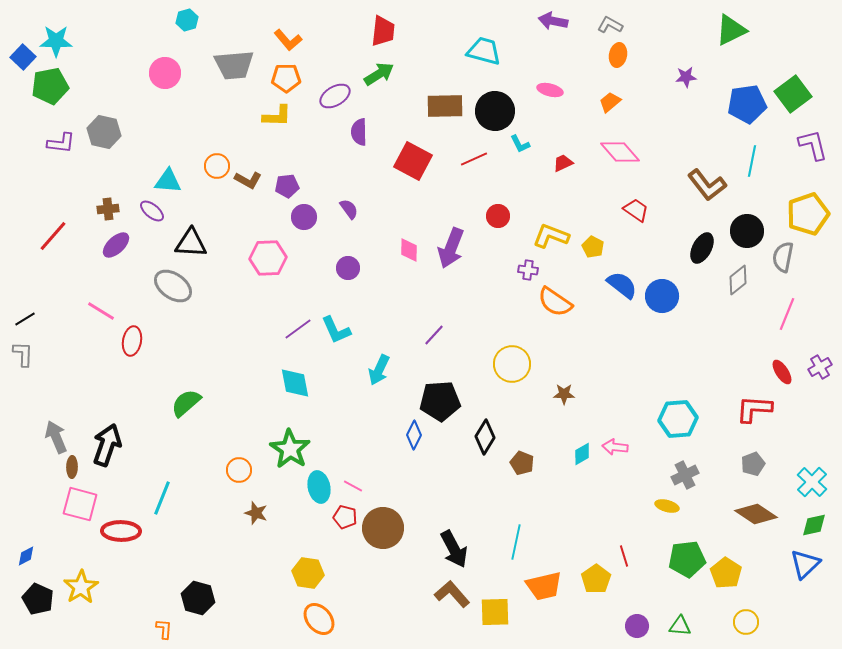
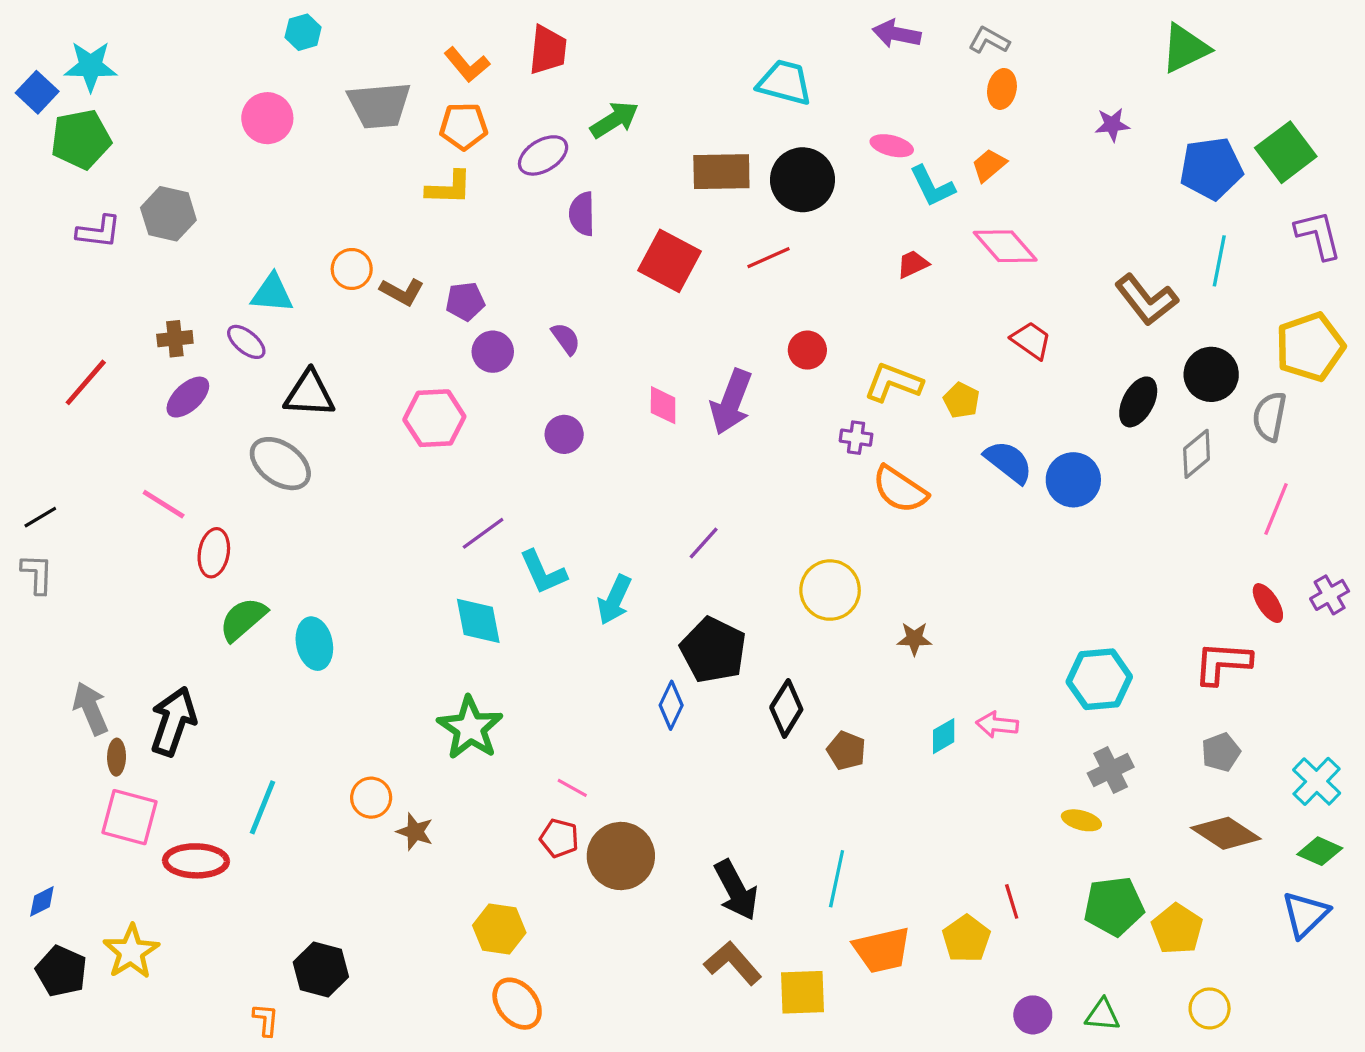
red trapezoid: (383, 31) -> (548, 50), moved
cyan L-shape: (520, 144) -> (932, 186), moved, size x1.4
cyan L-shape: (336, 330) -> (543, 572), moved
black pentagon: (440, 401) -> (713, 650), turned 30
green semicircle: (186, 403) -> (243, 619), moved
orange circle: (239, 470) -> (371, 798), moved
cyan ellipse: (319, 487) -> (314, 644), moved
green diamond: (814, 525) -> (1320, 851), turned 36

